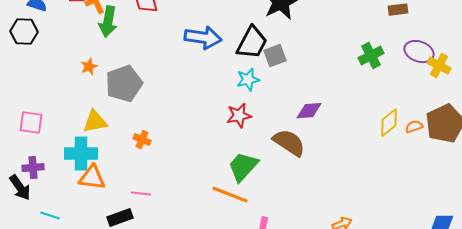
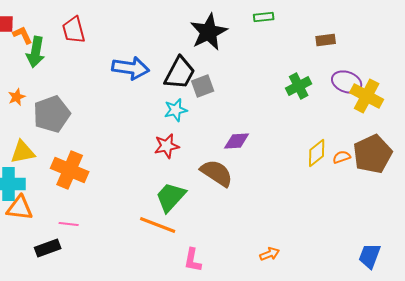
yellow cross: (439, 66) -> (367, 96), size x1.4
orange cross: (142, 140) -> (70, 170), size x2.0

